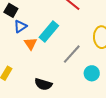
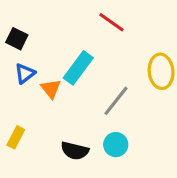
blue triangle: (20, 26) -> (25, 73), moved
cyan circle: (92, 73) -> (116, 145), moved

